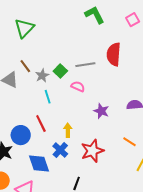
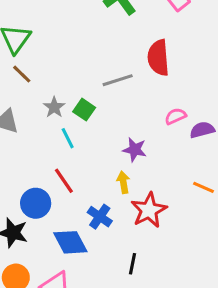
brown line: (25, 66) -> (22, 74), moved
green square: (60, 71) -> (84, 110), moved
pink semicircle: (78, 86) -> (175, 116), moved, turned -40
purple star: (101, 111) -> (135, 150), moved
yellow arrow: (68, 130) -> (123, 182), moved

